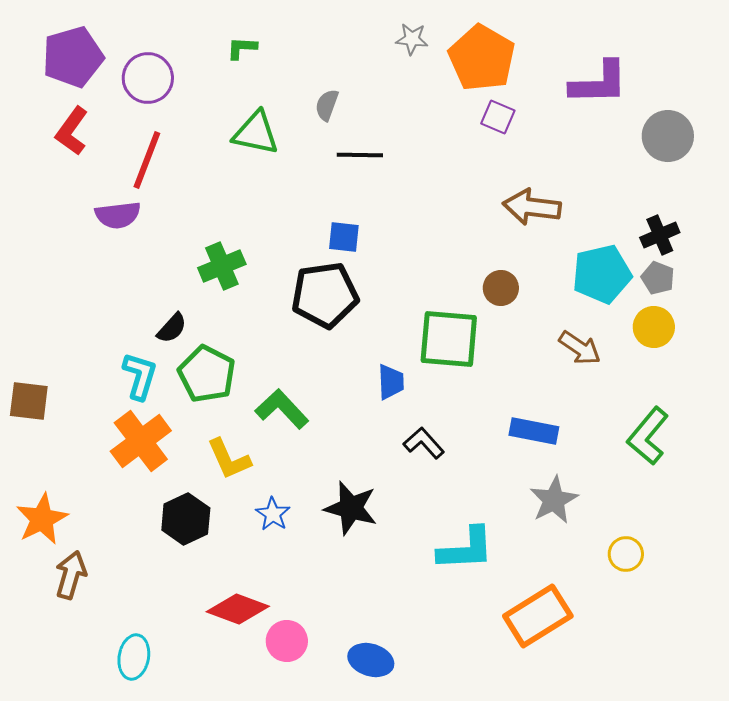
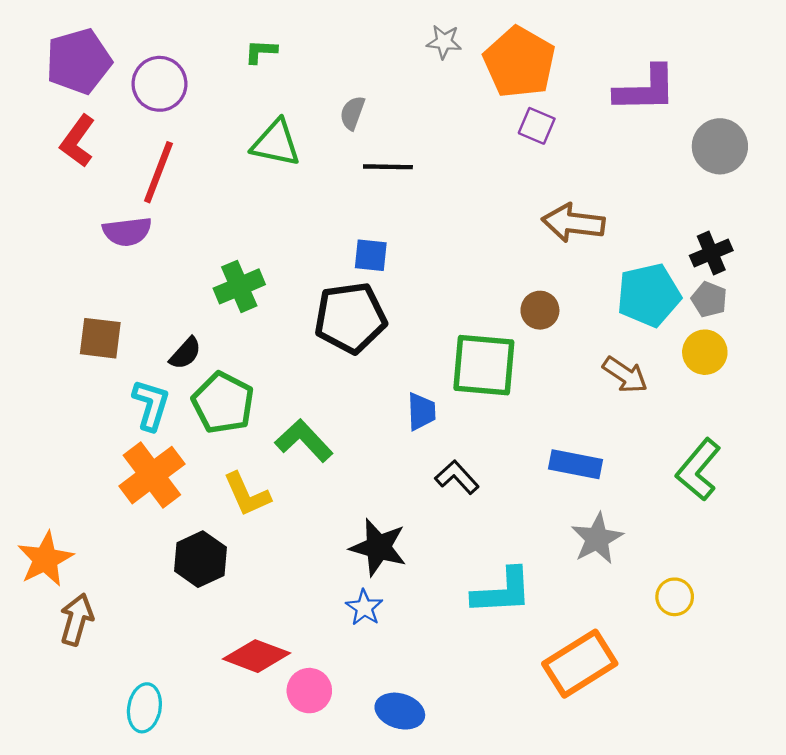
brown square: (29, 401) -> (100, 338), moved
blue star: (273, 514) -> (364, 608), moved

